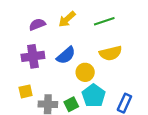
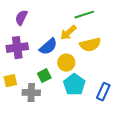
yellow arrow: (67, 19) -> (68, 33), moved
purple semicircle: (37, 24) -> (21, 18), turned -42
green square: (71, 104) -> (44, 76), moved

